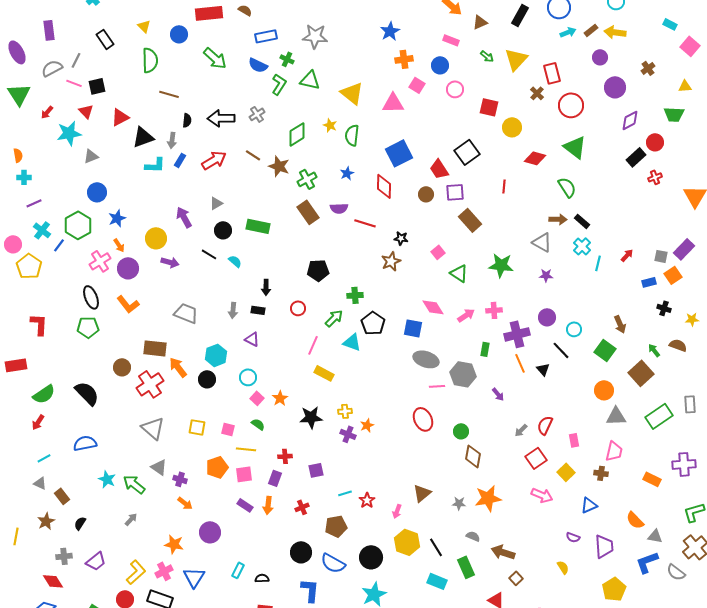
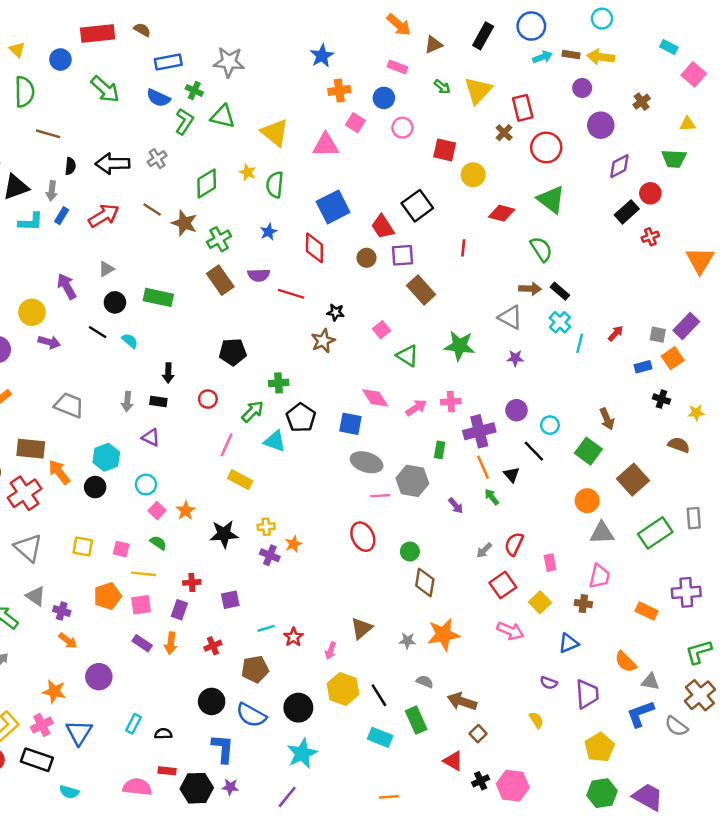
brown rectangle: (591, 30) -> (571, 55), turned 48
green arrow: (654, 350) -> (492, 497), moved

